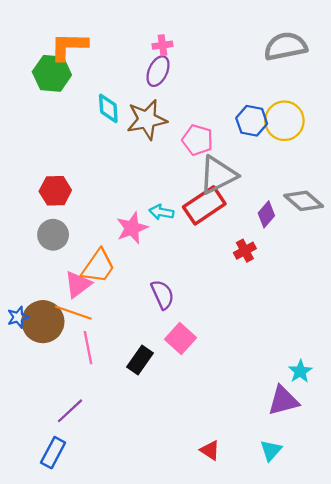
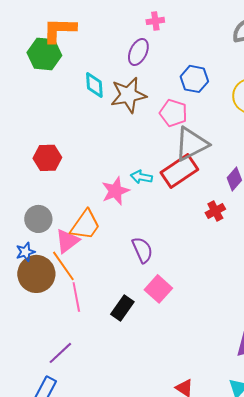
pink cross: (163, 45) -> (155, 21), moved
blue hexagon: (252, 121) -> (194, 79), moved
gray circle: (53, 235) -> (38, 219), moved
orange line: (73, 313) -> (63, 266), turned 36
blue star: (18, 317) -> (25, 252), moved

